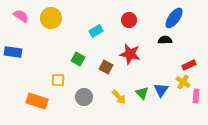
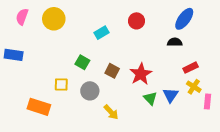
pink semicircle: (21, 16) -> (22, 17), turned -105
red star: (130, 54) -> (141, 74), moved, turned 30
red rectangle: (189, 65) -> (191, 68), moved
gray circle: (84, 97) -> (90, 91), moved
yellow arrow: (119, 97) -> (111, 112), moved

